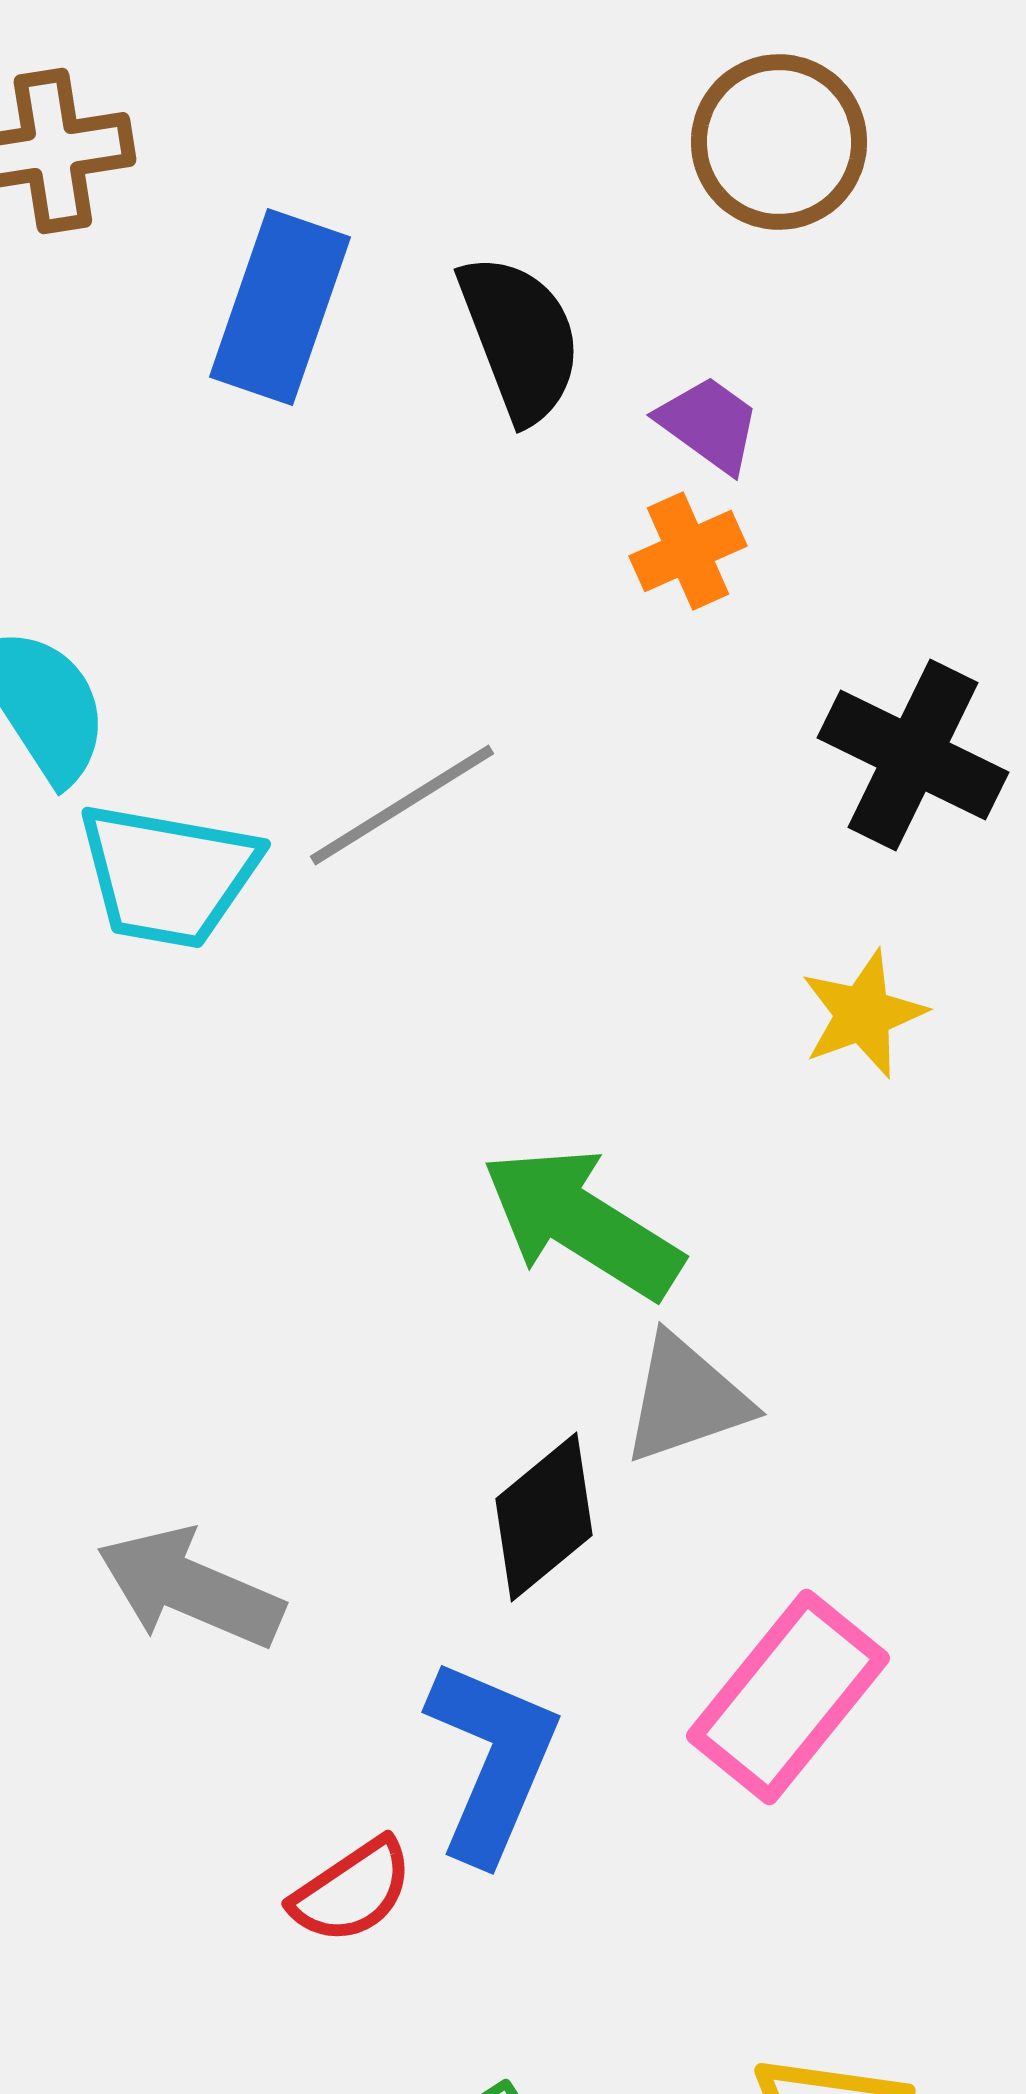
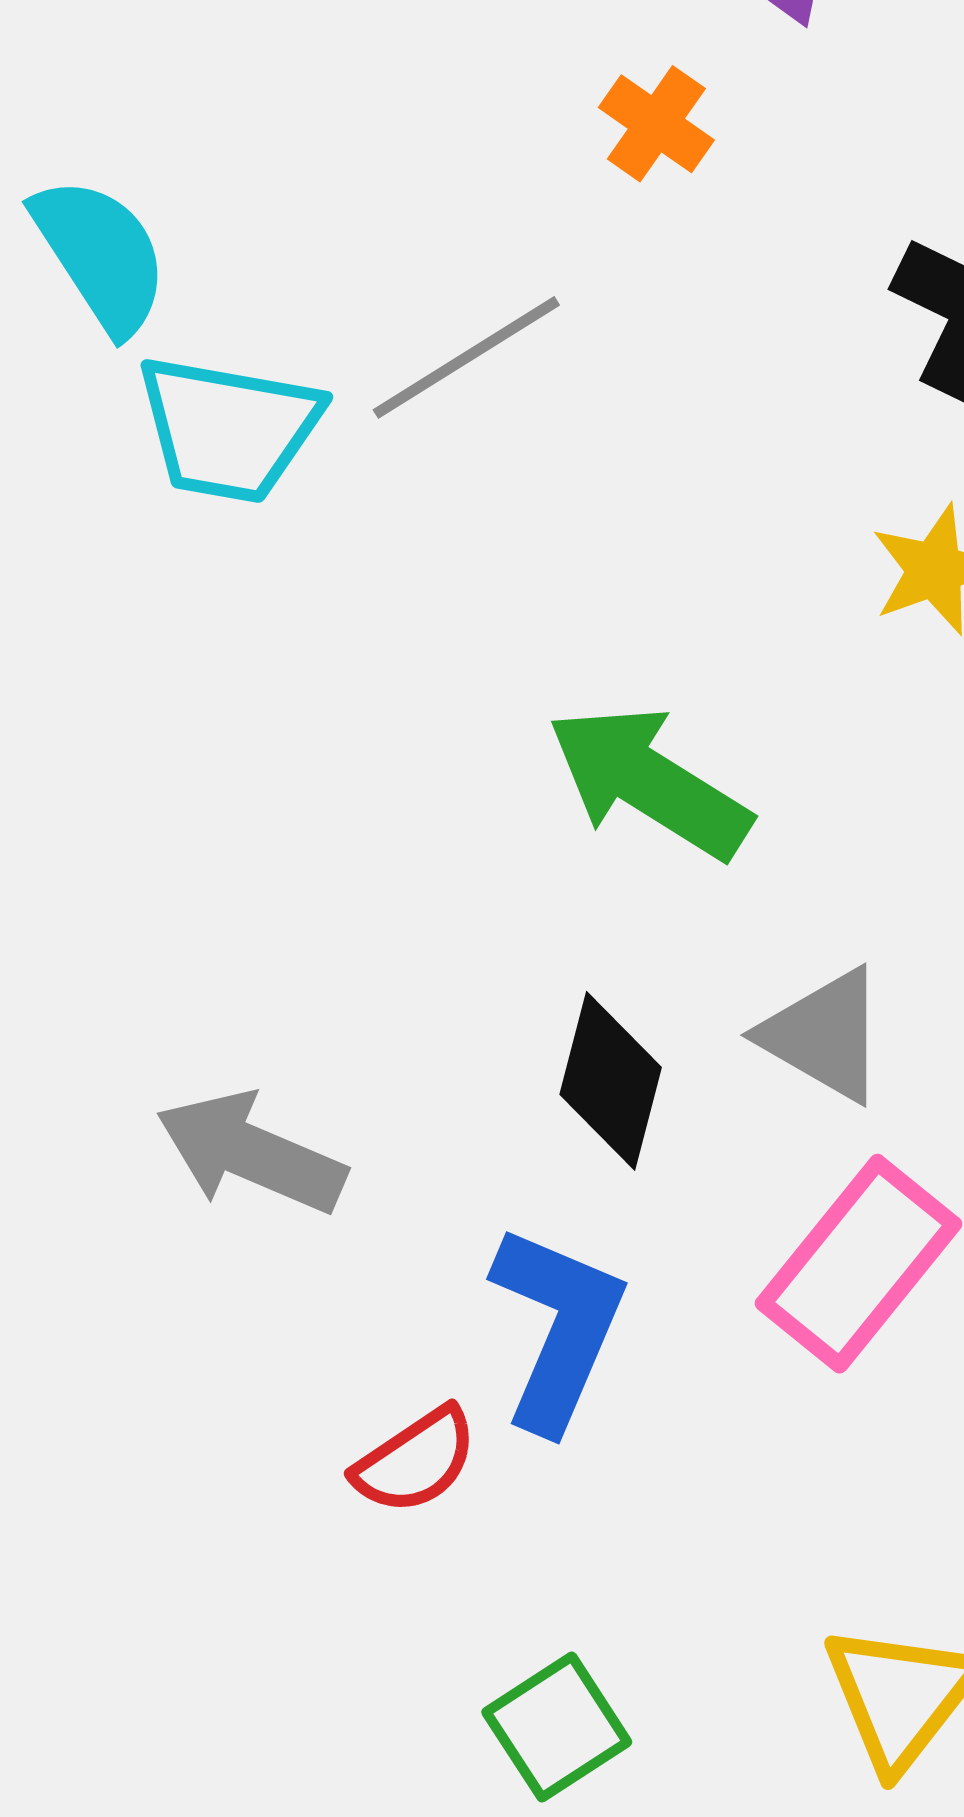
orange cross: (688, 551) -> (656, 124), moved, turned -31
gray triangle: (686, 1399) -> (824, 1035), moved, turned 49
black diamond: (544, 1517) -> (611, 1081), turned -36

